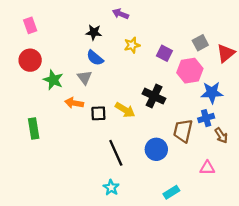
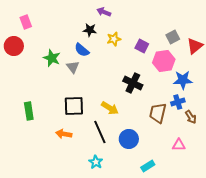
black star: (94, 32) -> (90, 30), moved
red circle: (30, 60) -> (14, 46), moved
green star: (53, 80) -> (52, 58), moved
orange arrow: (74, 103) -> (64, 134), moved
yellow arrow: (125, 110) -> (110, 108), moved
black square: (98, 113) -> (74, 106), moved, size x1.5
blue circle: (156, 149) -> (129, 139), moved

